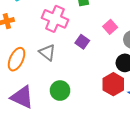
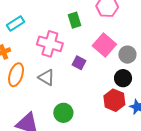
pink square: (110, 27) -> (104, 45), size x1.6
orange ellipse: (17, 59) -> (16, 75), moved

